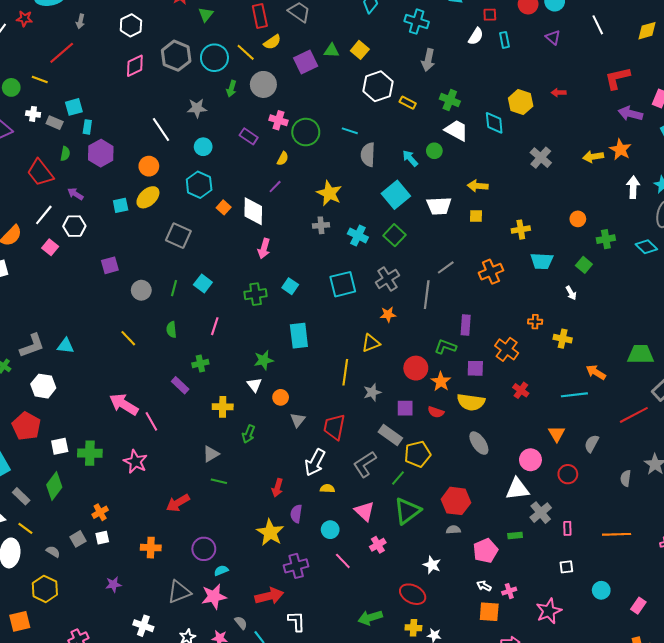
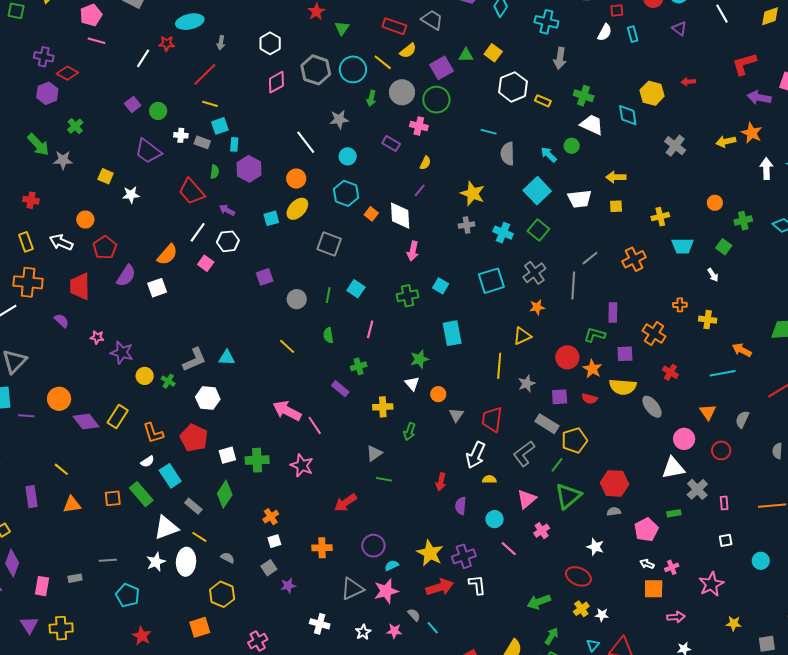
red rectangle: (260, 16) -> (394, 26), turned -55
yellow line: (40, 80) -> (210, 104), moved
green circle: (306, 132) -> (436, 100), moved
gray ellipse: (479, 443) -> (652, 407), moved
pink triangle: (364, 511) -> (527, 499), turned 40
yellow star: (270, 532) -> (430, 553), moved
gray square: (78, 539) -> (269, 568), moved
white L-shape: (297, 621) -> (477, 585), moved
yellow cross: (413, 628) -> (581, 609), turned -35

